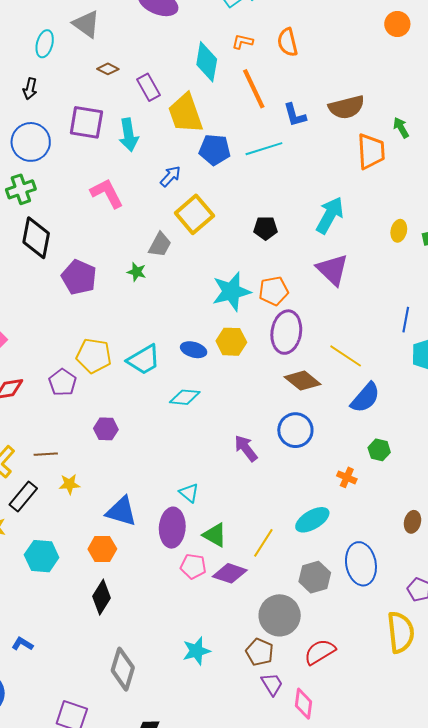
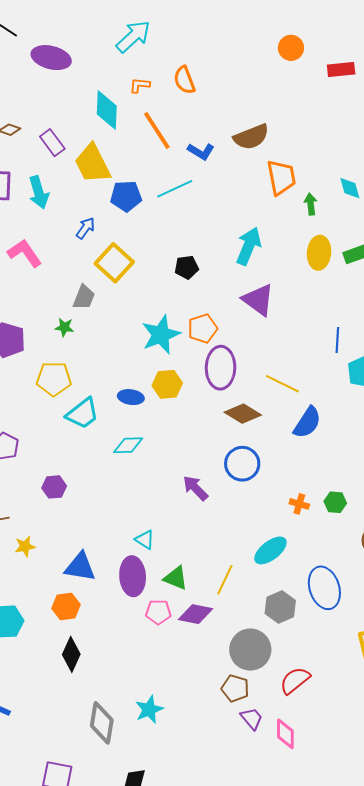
blue L-shape: (295, 115) -> (201, 151), turned -36
green arrow: (401, 128) -> (311, 204), moved, turned 30
yellow ellipse: (399, 231) -> (319, 253), size x1.5
yellow pentagon: (94, 356) -> (54, 379), moved
green hexagon: (379, 450) -> (335, 502), moved
cyan star: (196, 651) -> (149, 710), moved

